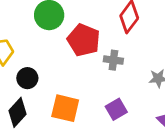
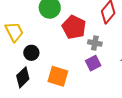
purple square: (116, 109) -> (93, 63), moved

